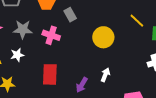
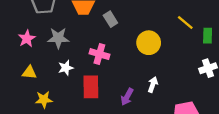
pink cross: (51, 35) -> (99, 54), moved
white star: (17, 55) -> (66, 68), moved

